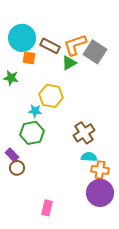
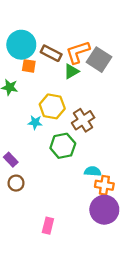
green hexagon: (32, 133) -> (63, 146), moved
brown cross: (84, 133) -> (83, 120), moved
purple rectangle: (12, 155) -> (11, 160), moved

